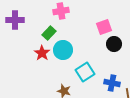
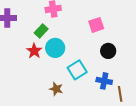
black circle: (114, 44) -> (108, 51), moved

